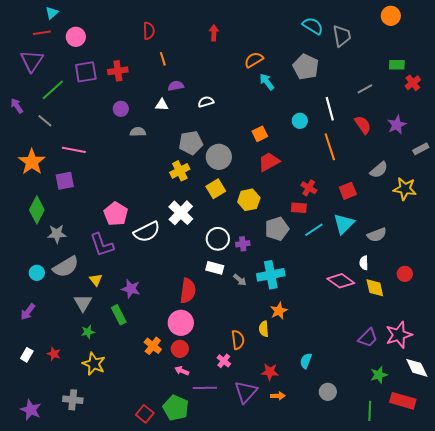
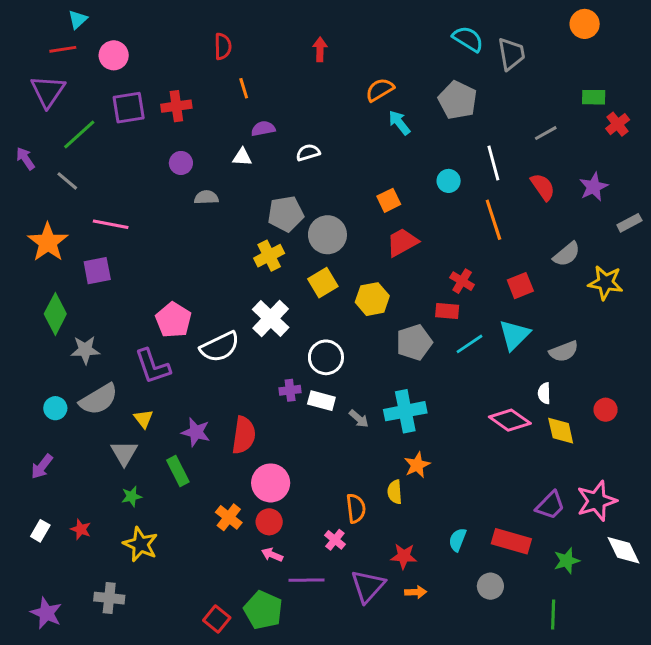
purple cross: (243, 244) -> (290, 390), moved
red semicircle: (188, 291) -> (244, 435), moved
red rectangle: (403, 401) -> (511, 541), moved

